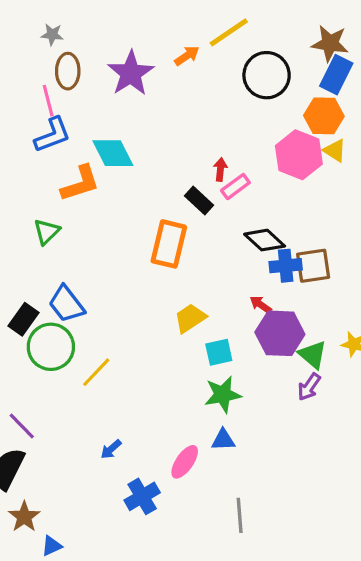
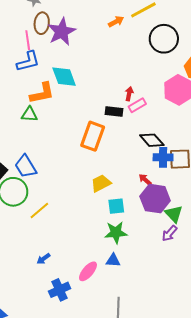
purple star: (131, 73) -> (62, 32), moved
black rectangle: (199, 200) -> (114, 111), turned -42
green triangle: (47, 232) -> (29, 114), moved, turned 42

